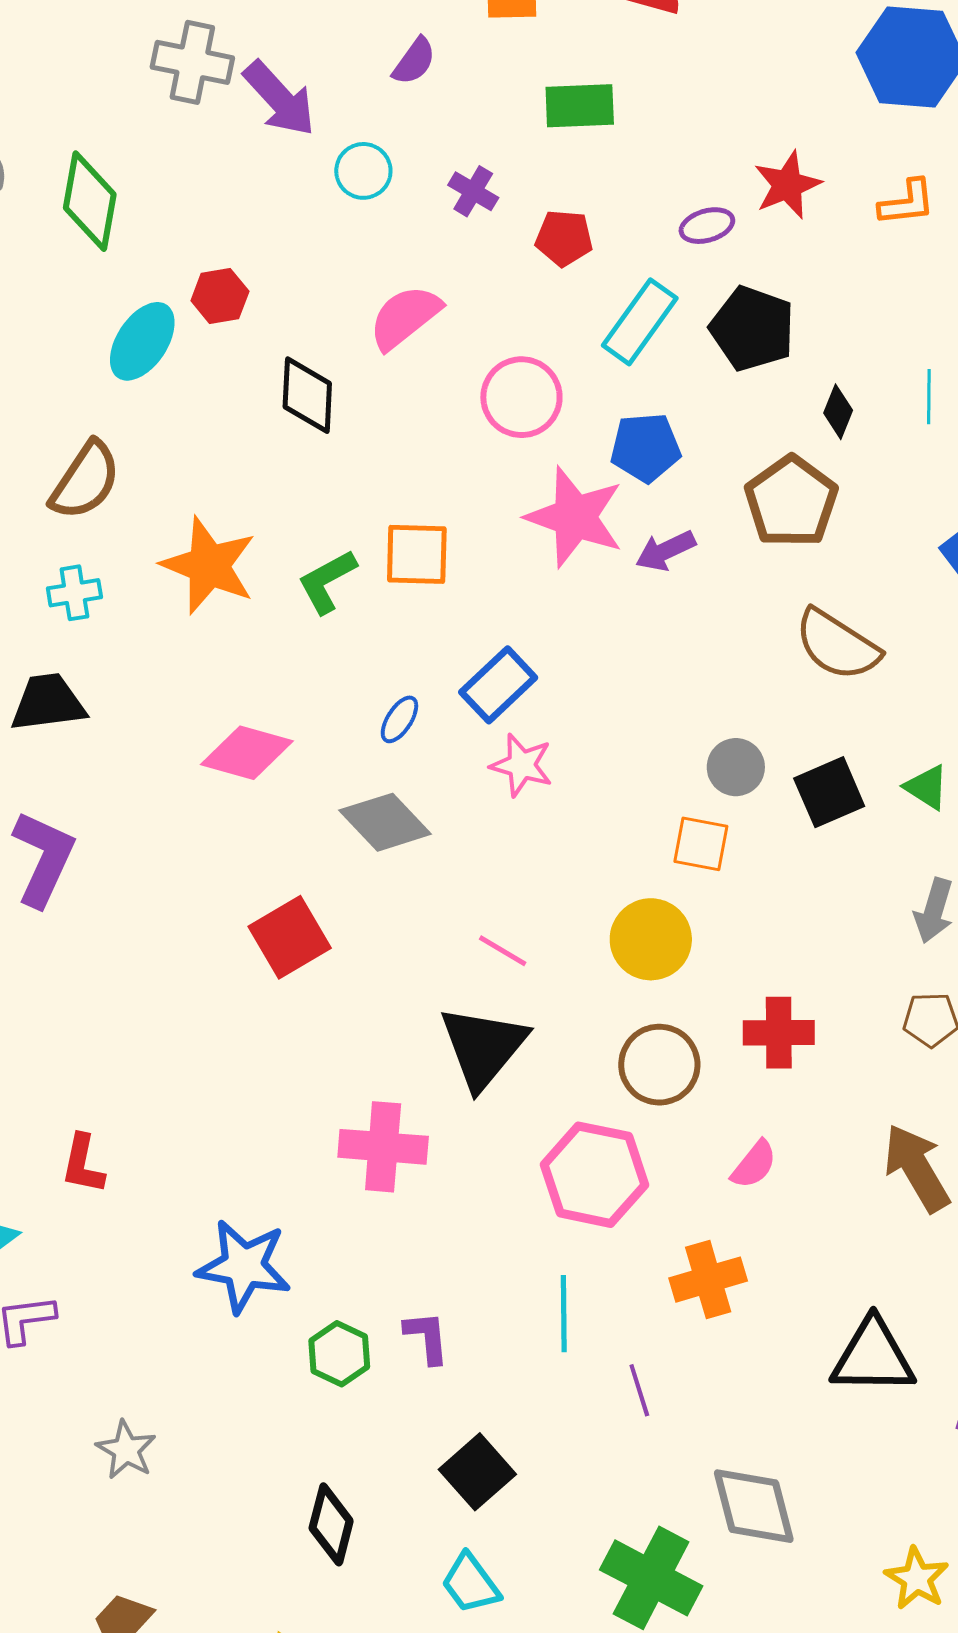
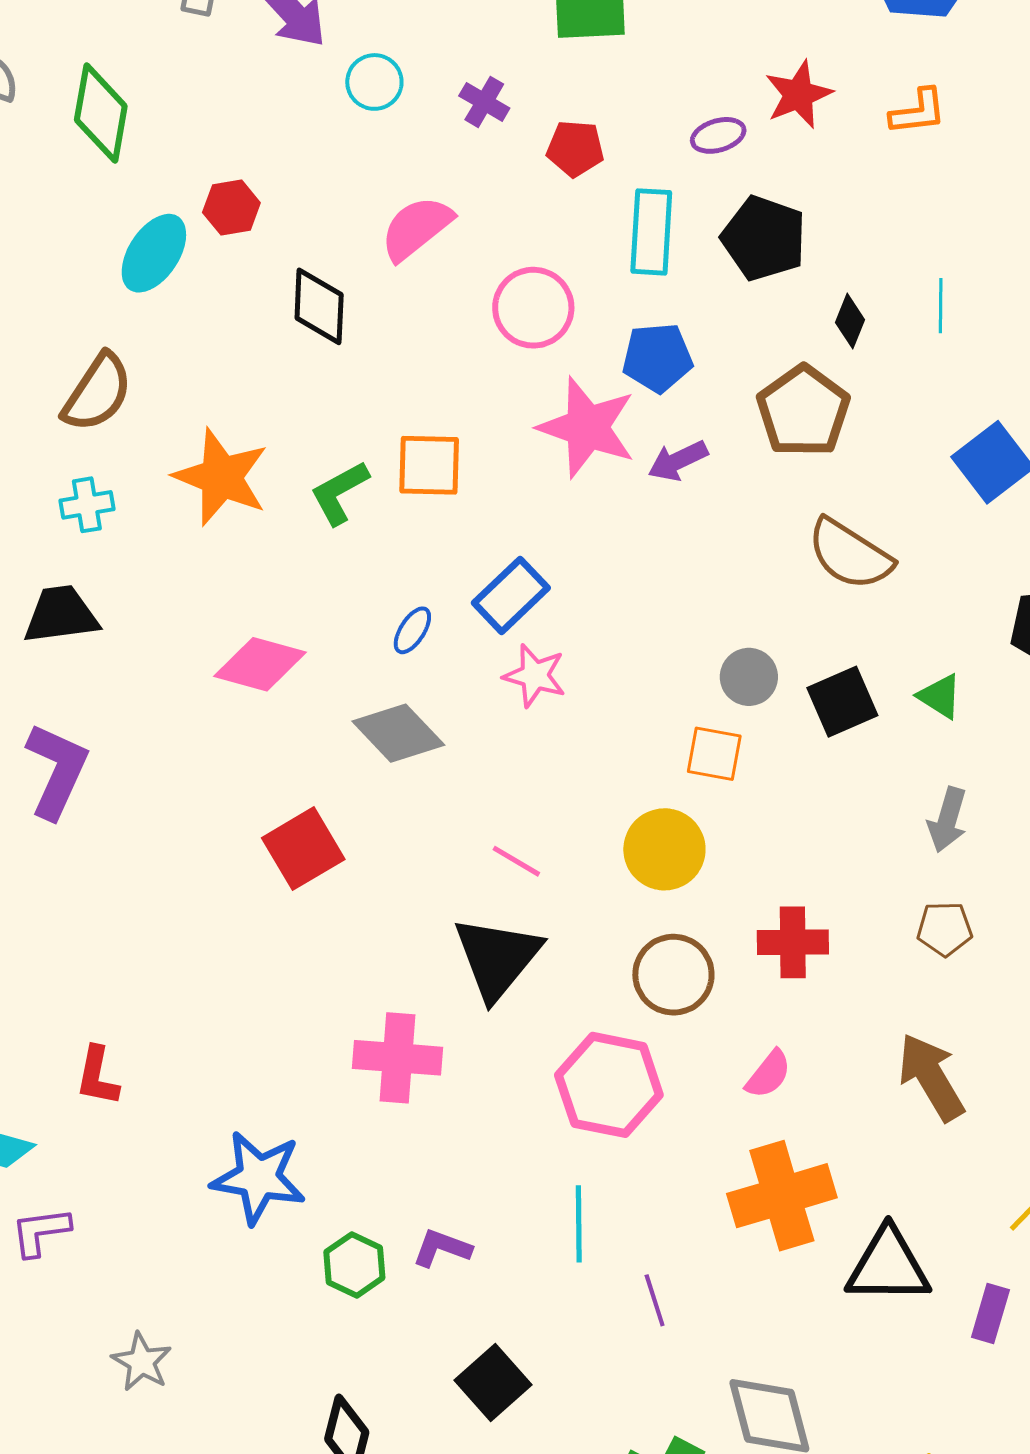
cyan rectangle: (640, 322) -> (651, 232), turned -32
orange cross: (708, 1280) -> (782, 1196), moved, size x1.4
purple L-shape: (427, 1337) -> (442, 1248), turned -64

